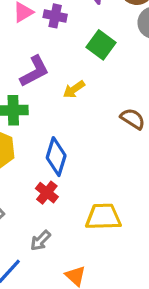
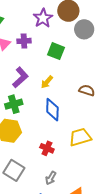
blue diamond: (56, 157) -> (52, 110), moved
yellow trapezoid: (103, 217) -> (80, 137), moved

